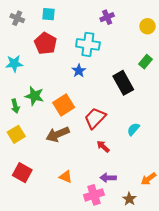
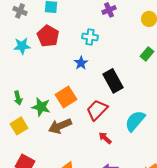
cyan cross: (88, 44) -> (90, 37), size x0.7
cyan star: (14, 64) -> (22, 46), moved
black rectangle: (123, 83) -> (113, 81), moved
green star: (34, 96) -> (41, 107), moved
cyan semicircle: (133, 129) -> (135, 121), size x1.6

